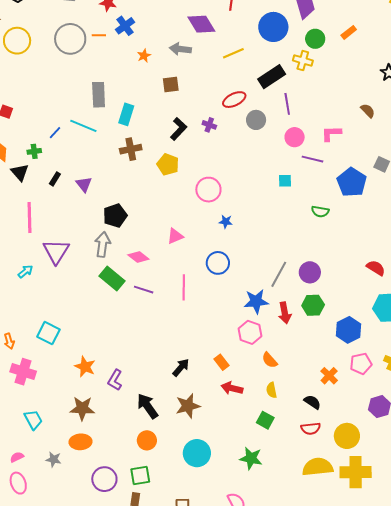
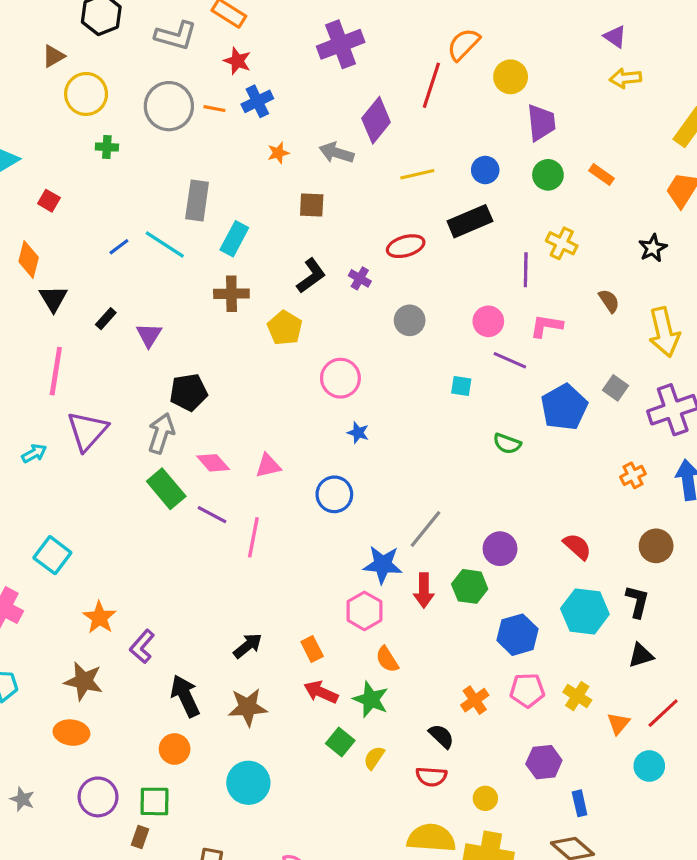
purple diamond: (201, 24) -> (376, 120), turned 60
blue circle: (273, 27) -> (485, 170), moved, size x0.6
orange rectangle: (349, 32) -> (602, 175), turned 63
yellow cross: (303, 60) -> (562, 243), moved
purple line: (287, 104) -> (526, 270), moved
gray circle: (256, 120) -> (410, 320), moved
green cross: (34, 151) -> (107, 147), moved
pink triangle: (175, 236) -> (268, 466), moved
purple circle: (310, 272) -> (500, 549), moved
pink line: (184, 287) -> (253, 537), moved
yellow semicircle: (271, 390) -> (374, 758), moved, turned 35
green square: (265, 420) -> (340, 742), moved
yellow circle: (347, 436) -> (485, 798), size x0.6
green star: (251, 458) -> (371, 699), moved
gray star: (54, 459) -> (22, 799), moved

